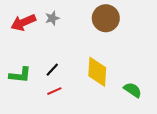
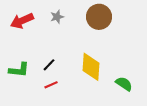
gray star: (52, 18) -> (57, 17), moved

